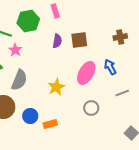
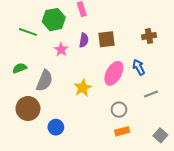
pink star: (15, 50) -> (61, 50), moved
blue circle: (30, 116) -> (56, 127), moved
orange rectangle: (50, 124) -> (122, 131), moved

